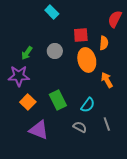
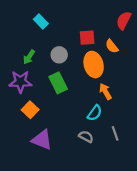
cyan rectangle: (52, 12) -> (41, 22), moved
orange semicircle: (104, 43) -> (112, 46), turned 136
orange arrow: (107, 80) -> (105, 91), moved
green rectangle: (58, 100) -> (58, 83), moved

